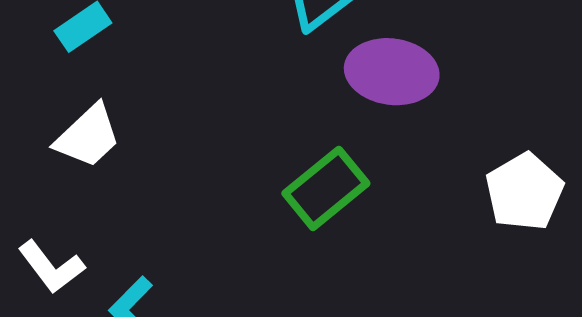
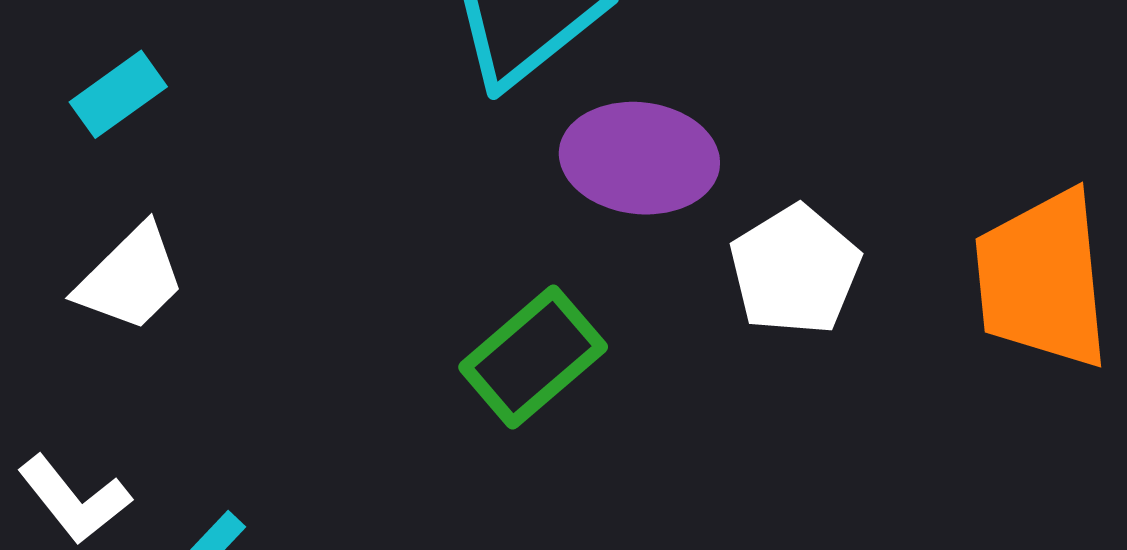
white pentagon: (524, 192) -> (795, 270), moved

